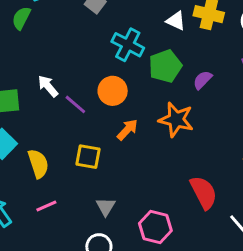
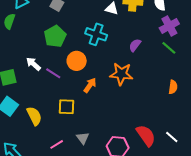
cyan cross: (128, 45) -> (96, 34), moved
green pentagon: (165, 66) -> (55, 36), moved
red semicircle: (204, 192) -> (146, 135), moved
pink line: (46, 206) -> (57, 144), moved

